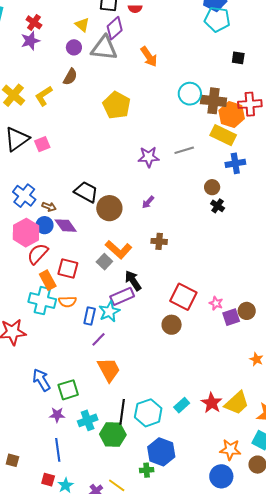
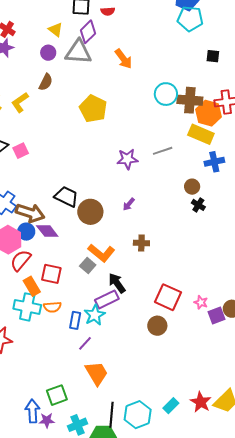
brown arrow: (49, 207) -> (30, 213), size x2.0
blue arrow: (41, 380) -> (33, 411), moved, turned 30

